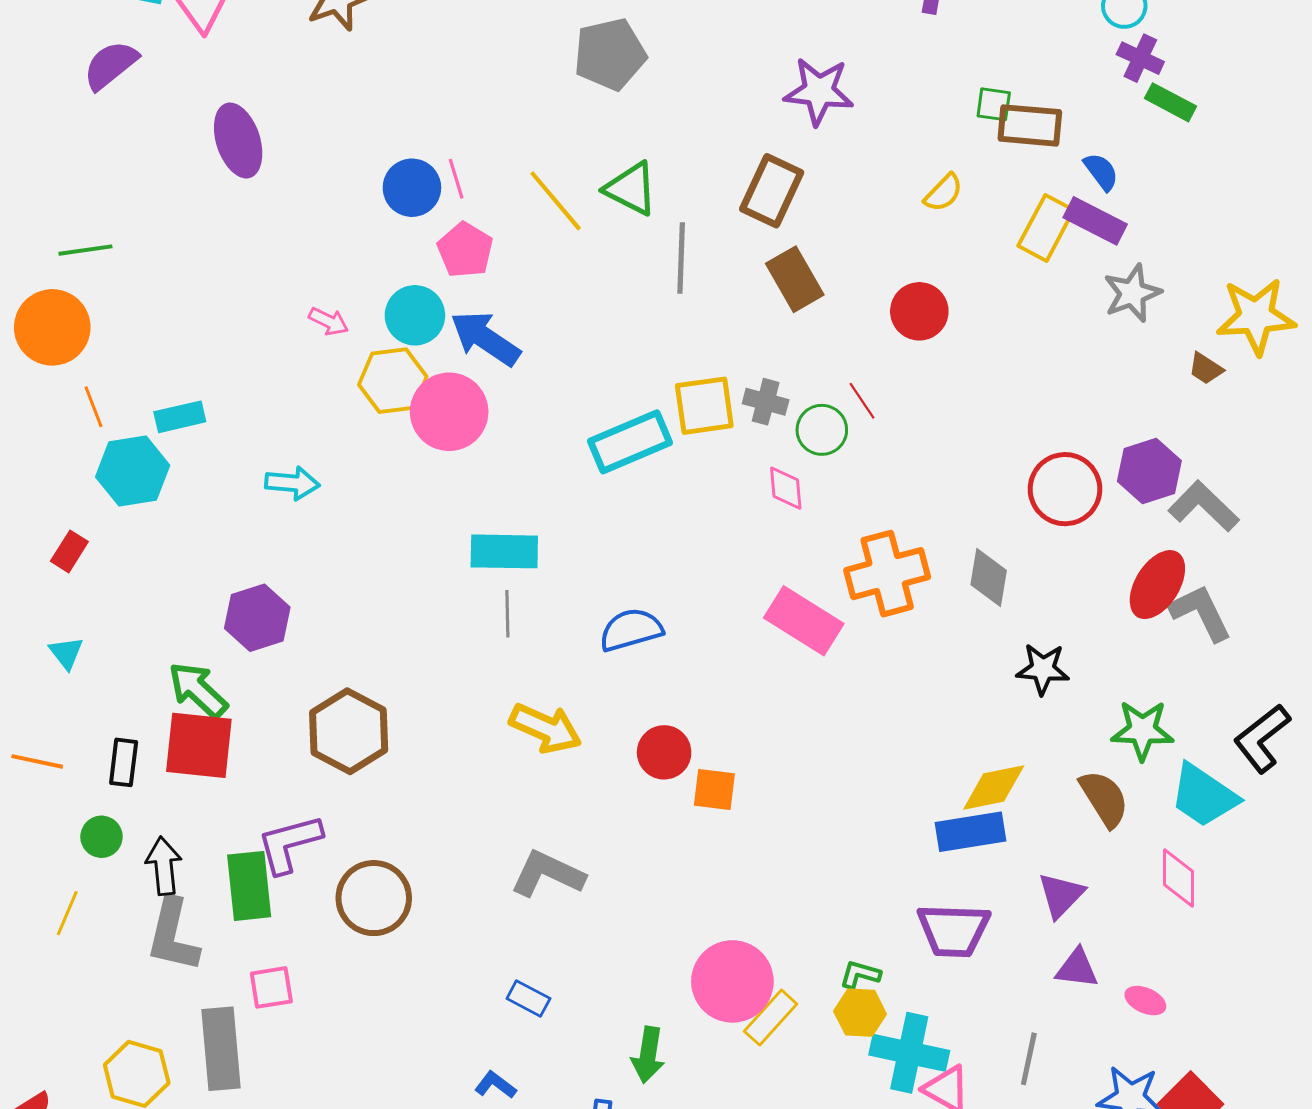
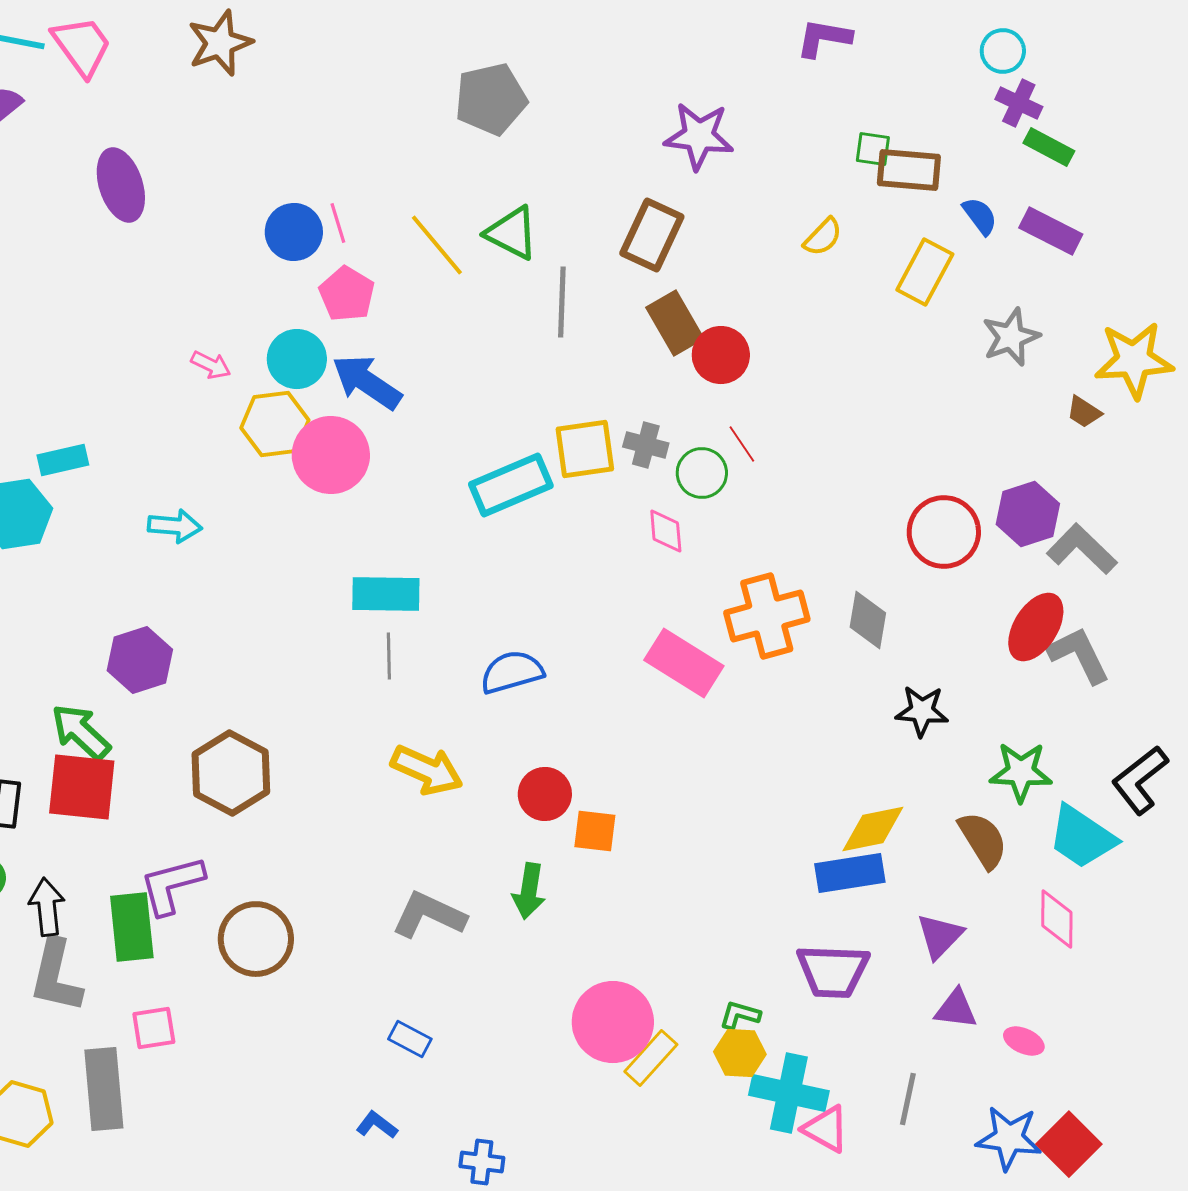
purple rectangle: (1095, 221) -> (1051, 231), moved
red circle: (919, 311) -> (721, 355), moved
green arrow: (648, 1055) -> (529, 891), moved

